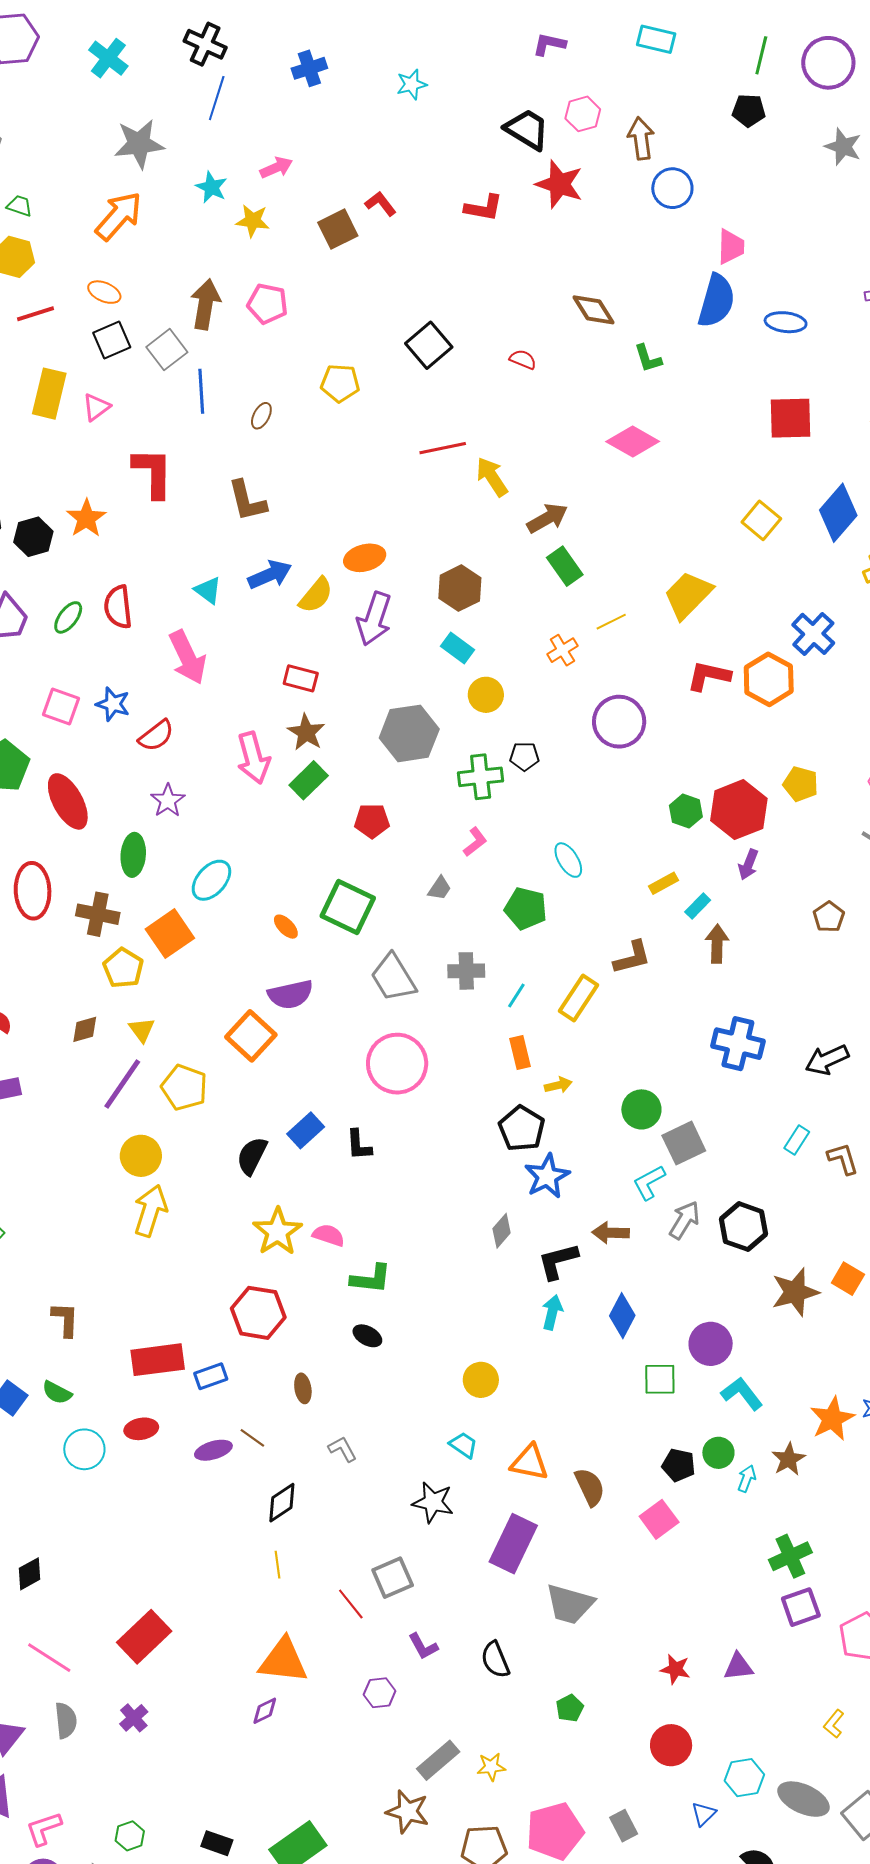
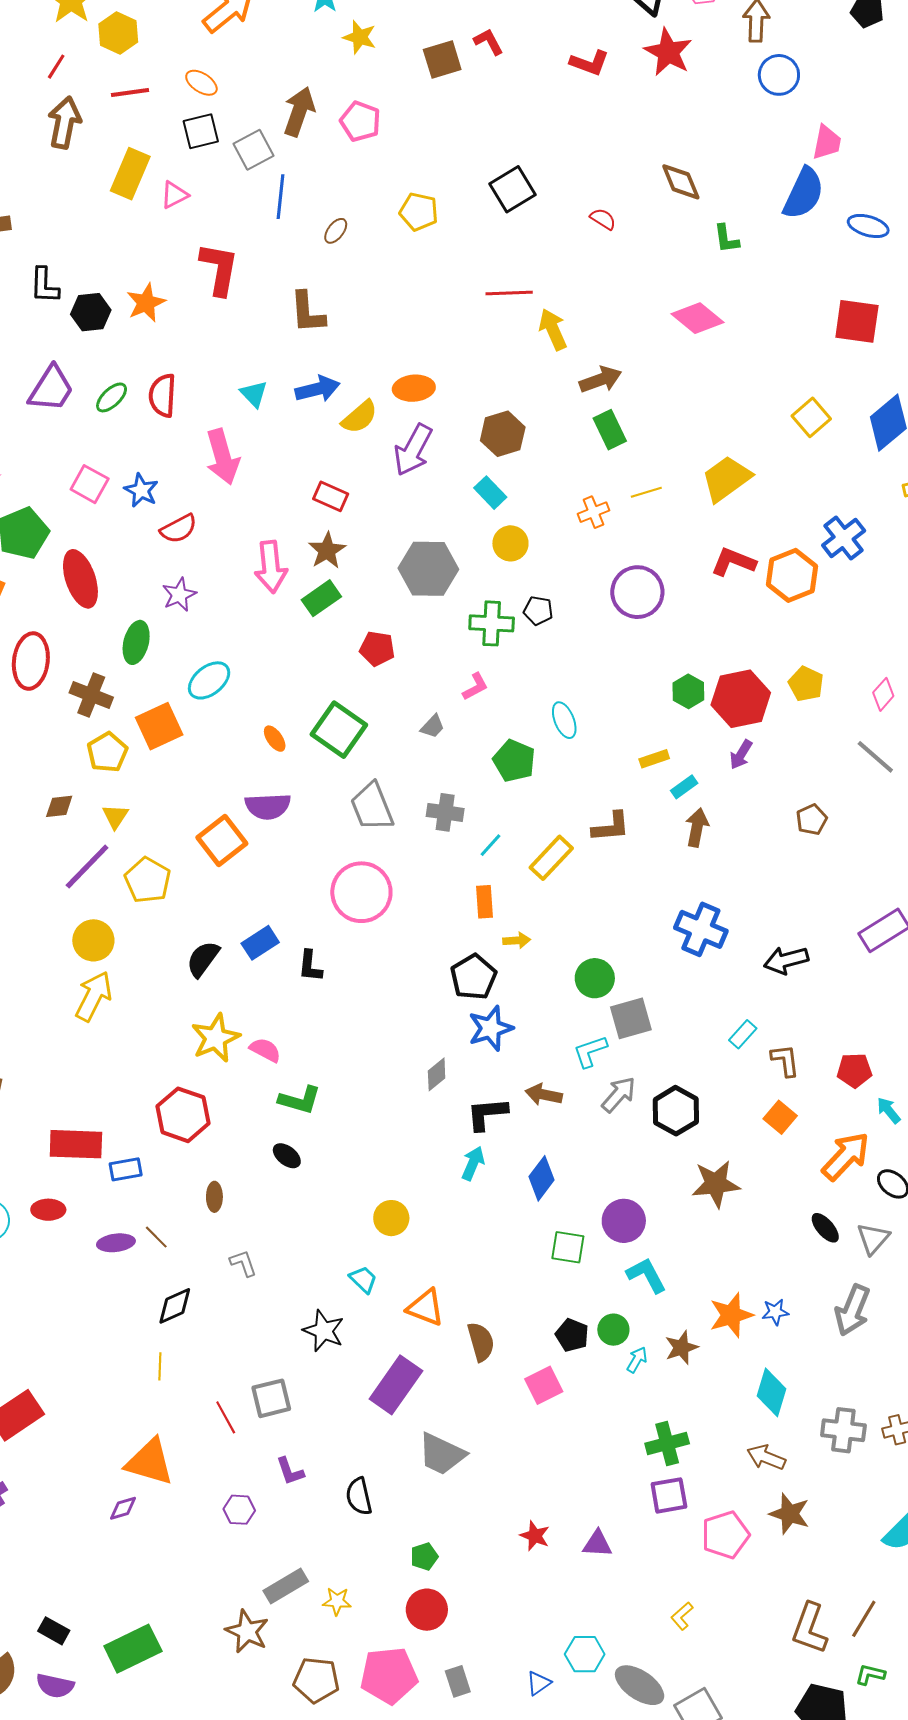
orange square: (848, 1279) -> (780, 1117), moved
red circle: (671, 1745) -> (427, 1610), moved

